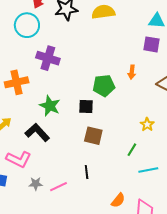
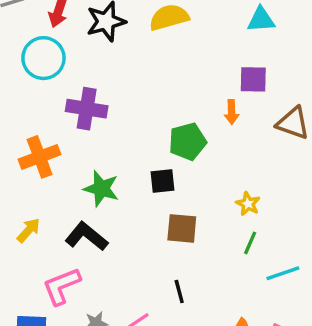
purple square: (152, 44) -> (253, 79), moved
yellow star: (147, 124) -> (248, 204), moved
pink L-shape: (19, 159) -> (62, 286), turned 140

